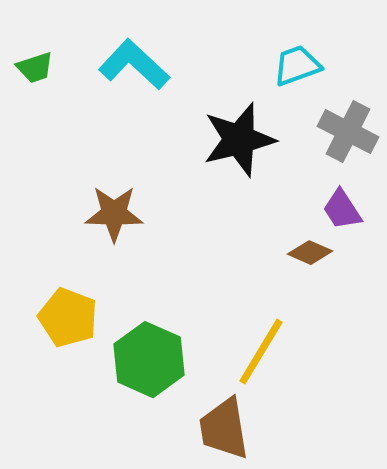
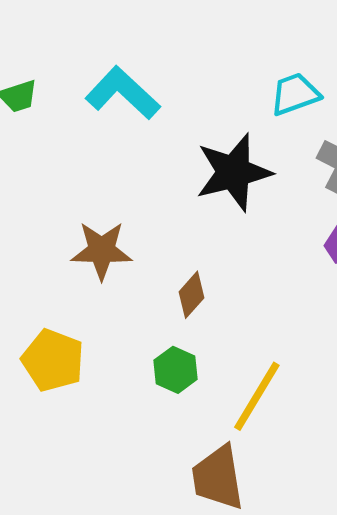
brown diamond: (310, 253) -> (191, 295), moved, turned -72
green hexagon: (149, 360) -> (176, 370), moved, size x0.6

